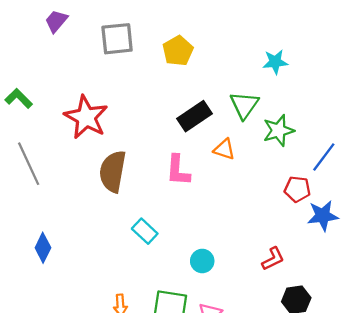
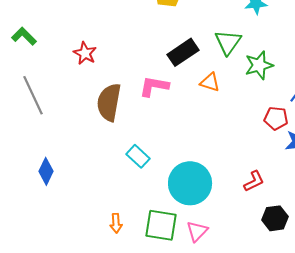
red star: (86, 117) -> (85, 53), size x0.6
pink L-shape: (178, 170) -> (154, 86), moved, turned 96
cyan circle: (202, 261) -> (190, 183), size x2.0

